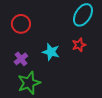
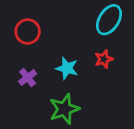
green star: (29, 83) -> (64, 109), moved

